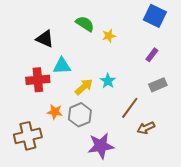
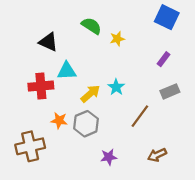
brown arrow: (146, 128) -> (157, 155), moved
purple star: (101, 146) -> (109, 157), size x0.6

